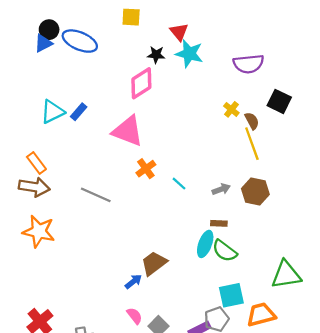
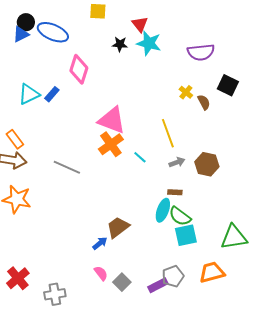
pink diamond: (141, 83) -> (79, 69), moved, turned -40
pink triangle: (128, 131) -> (112, 120), moved
yellow line: (252, 144) -> (168, 133), moved
orange cross: (146, 169) -> (111, 144), size x1.4
cyan square: (231, 295) -> (186, 235), moved

